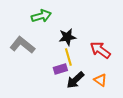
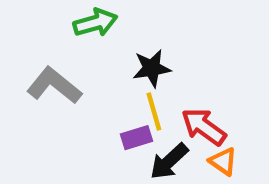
red arrow: (100, 50) -> (204, 127), moved

